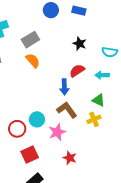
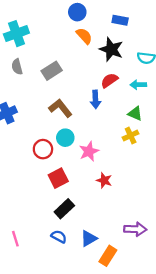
blue rectangle: (79, 11) -> (120, 20), moved
gray rectangle: (30, 40) -> (52, 71), moved
black star: (80, 44) -> (111, 49), size x1.5
orange semicircle: (33, 60) -> (84, 36), moved
brown L-shape: (67, 110) -> (60, 108), moved

